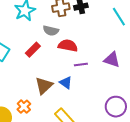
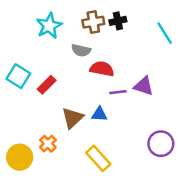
red rectangle: (33, 50) -> (47, 85), moved
purple triangle: (112, 60) -> (144, 86), moved
blue triangle: (66, 83) -> (99, 114), turned -32

